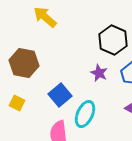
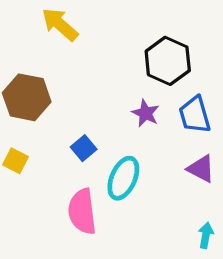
blue square: (60, 95) -> (84, 148), size x0.7

